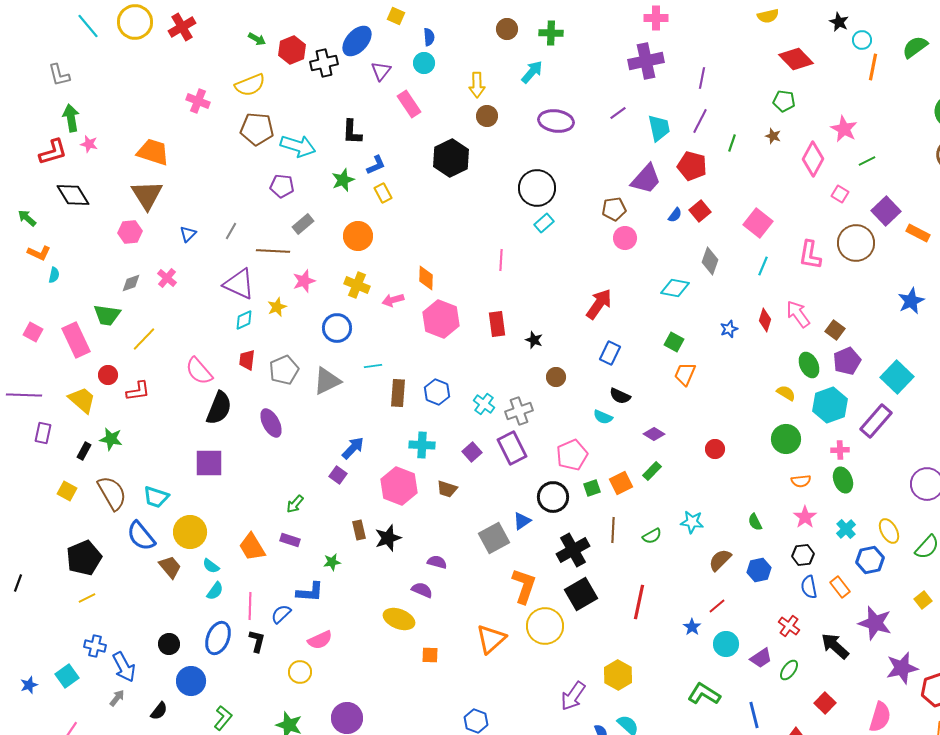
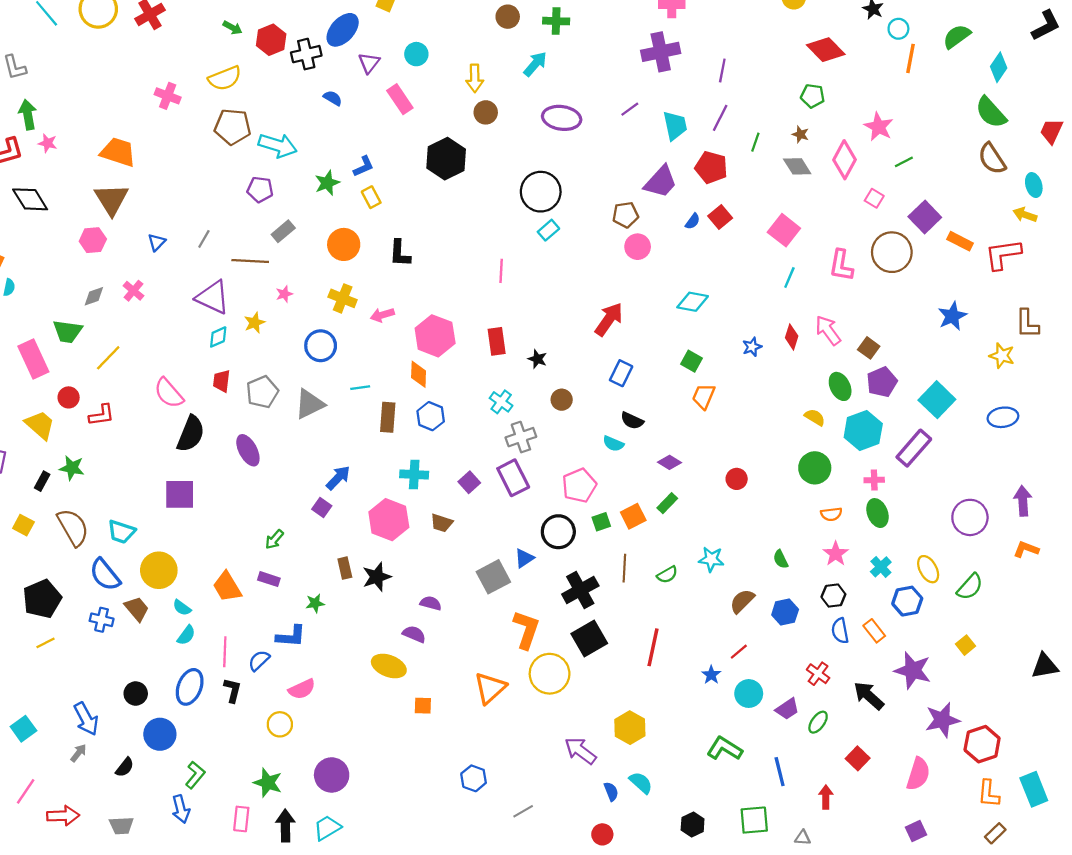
blue semicircle: (429, 37) -> (333, 98), moved, turned -54
black L-shape: (352, 132) -> (400, 253), moved
gray diamond: (710, 261) -> (797, 166), moved, turned -52
orange diamond: (426, 278) -> (419, 374), moved
pink star: (304, 281) -> (284, 294), size x0.7
cyan cross: (484, 404) -> (501, 402), moved
blue cross: (95, 646) -> (102, 620), moved
purple arrow: (573, 696) -> (580, 751), turned 92

